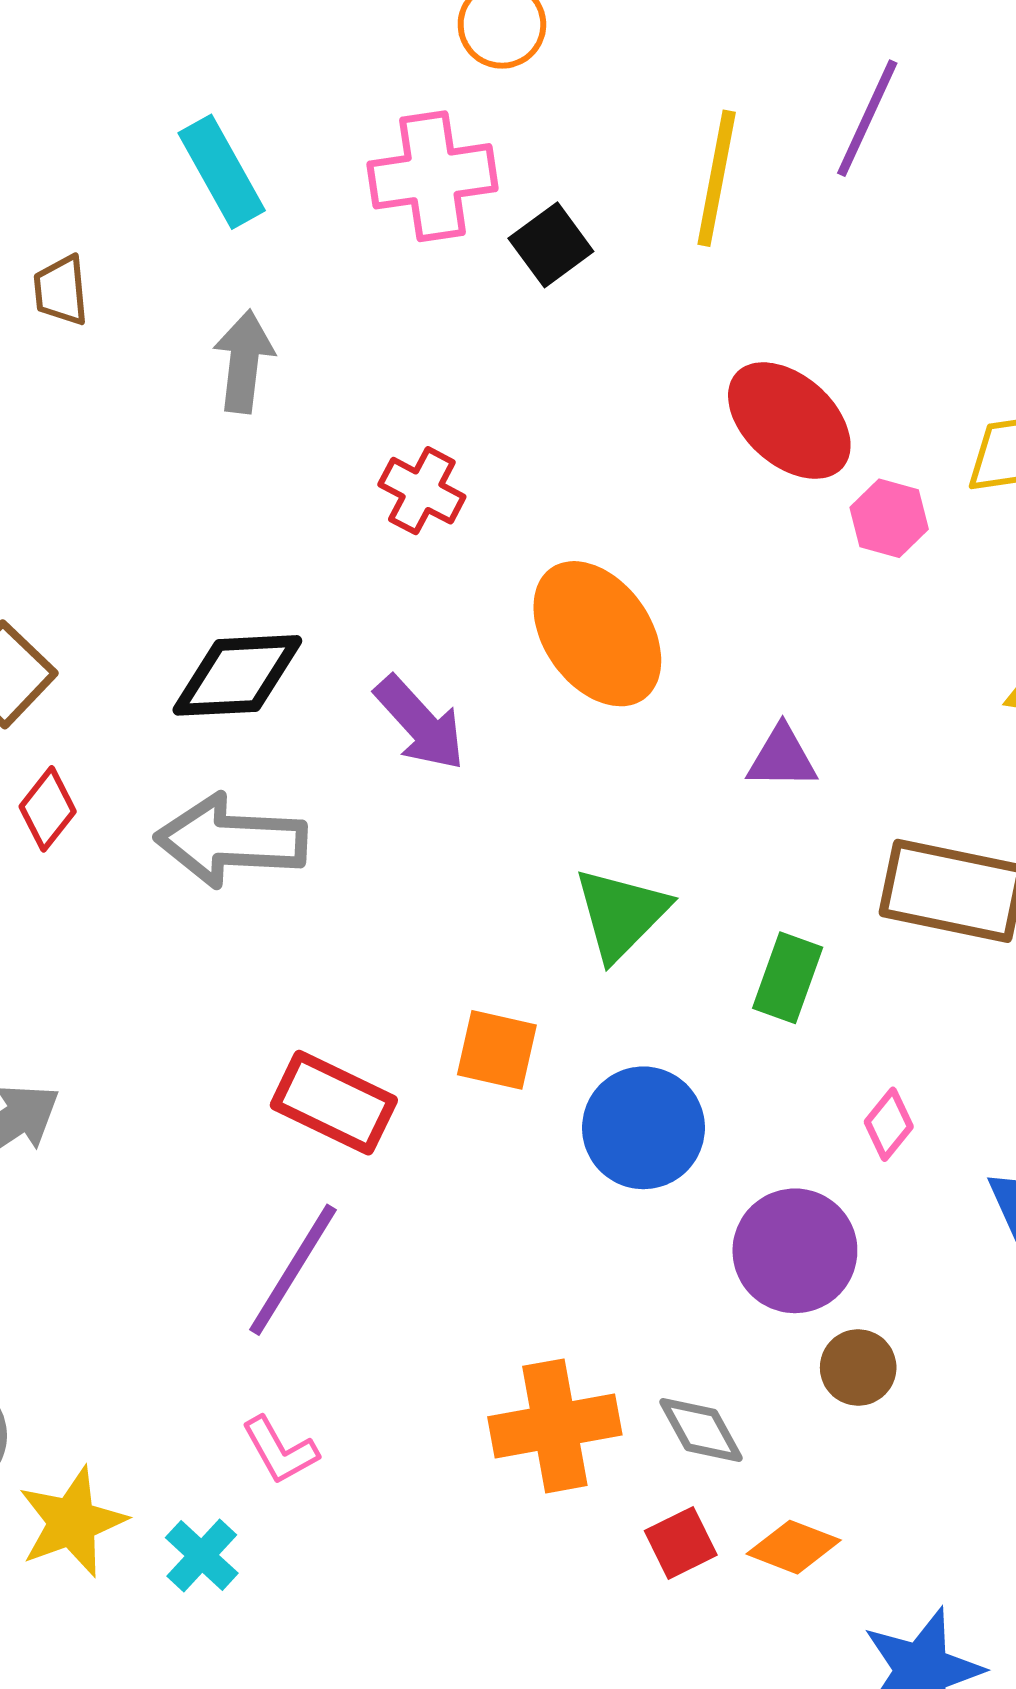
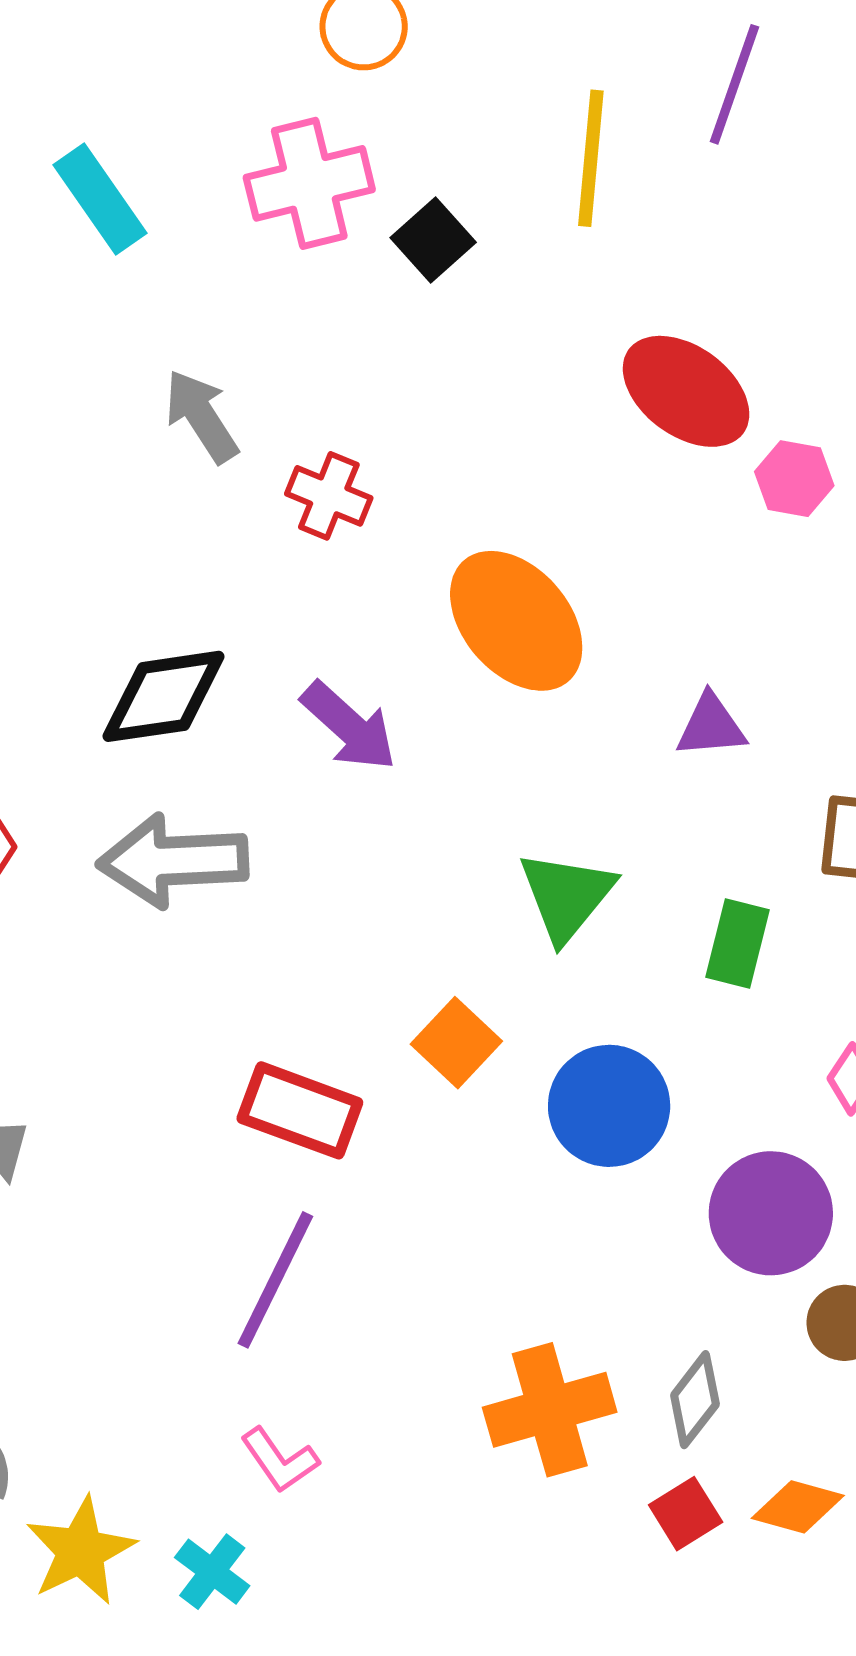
gray arrow: (244, 362) -> (201, 416), moved, turned -34
orange square: (497, 1050) -> (456, 1043), turned 36
gray diamond: (701, 1430) -> (695, 1400), turned 72

